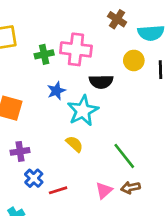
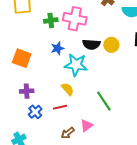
yellow circle: (134, 60) -> (111, 45), moved
cyan star: (83, 111) -> (76, 65), turned 30
brown arrow: (131, 188) -> (68, 133), moved, turned -32
red line: (58, 190) -> (60, 107), moved

